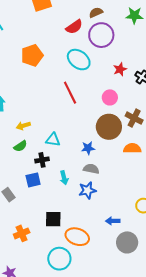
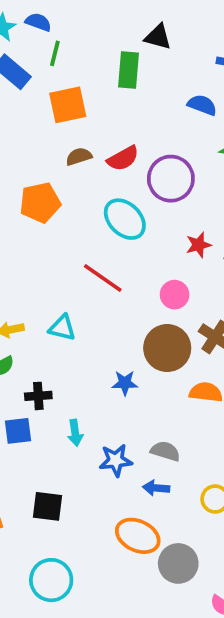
brown semicircle: (96, 12) -> (79, 157), moved
red line: (70, 93) -> (103, 278), turned -35
cyan triangle: (53, 140) -> (62, 328), moved
gray semicircle: (91, 169) -> (165, 451), moved
blue arrow: (113, 221) -> (156, 488), moved
orange ellipse: (77, 237) -> (138, 536), moved

